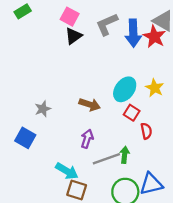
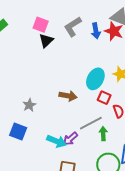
blue arrow: (133, 33) -> (96, 31), size x0.7
purple arrow: (87, 139) -> (70, 139), moved, turned -140
gray line: (106, 159) -> (91, 123), moved
cyan arrow: (67, 171) -> (56, 141), moved

